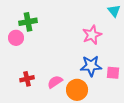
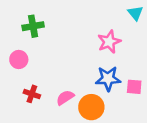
pink circle: (16, 38) -> (19, 59), moved
red cross: (27, 79) -> (32, 94), turned 32

